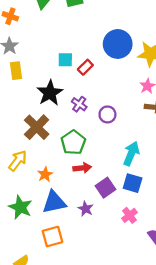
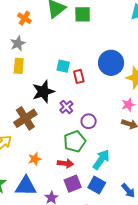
red rectangle: (85, 67) -> (79, 76), turned -72
green pentagon: (73, 142) -> (75, 141), moved
red arrow: (82, 168) -> (65, 163), moved
orange star: (45, 174) -> (35, 159), moved

